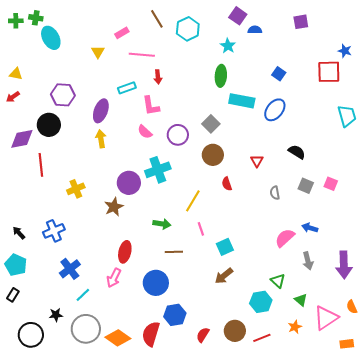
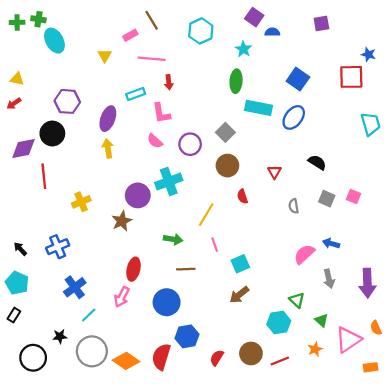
brown line: (157, 19) -> (152, 20), moved
blue square: (279, 74) -> (298, 79), size x1.5

